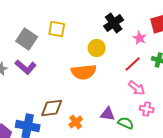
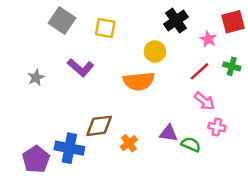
gray square: (27, 39) -> (62, 21), moved
purple L-shape: (26, 67) -> (81, 68), moved

